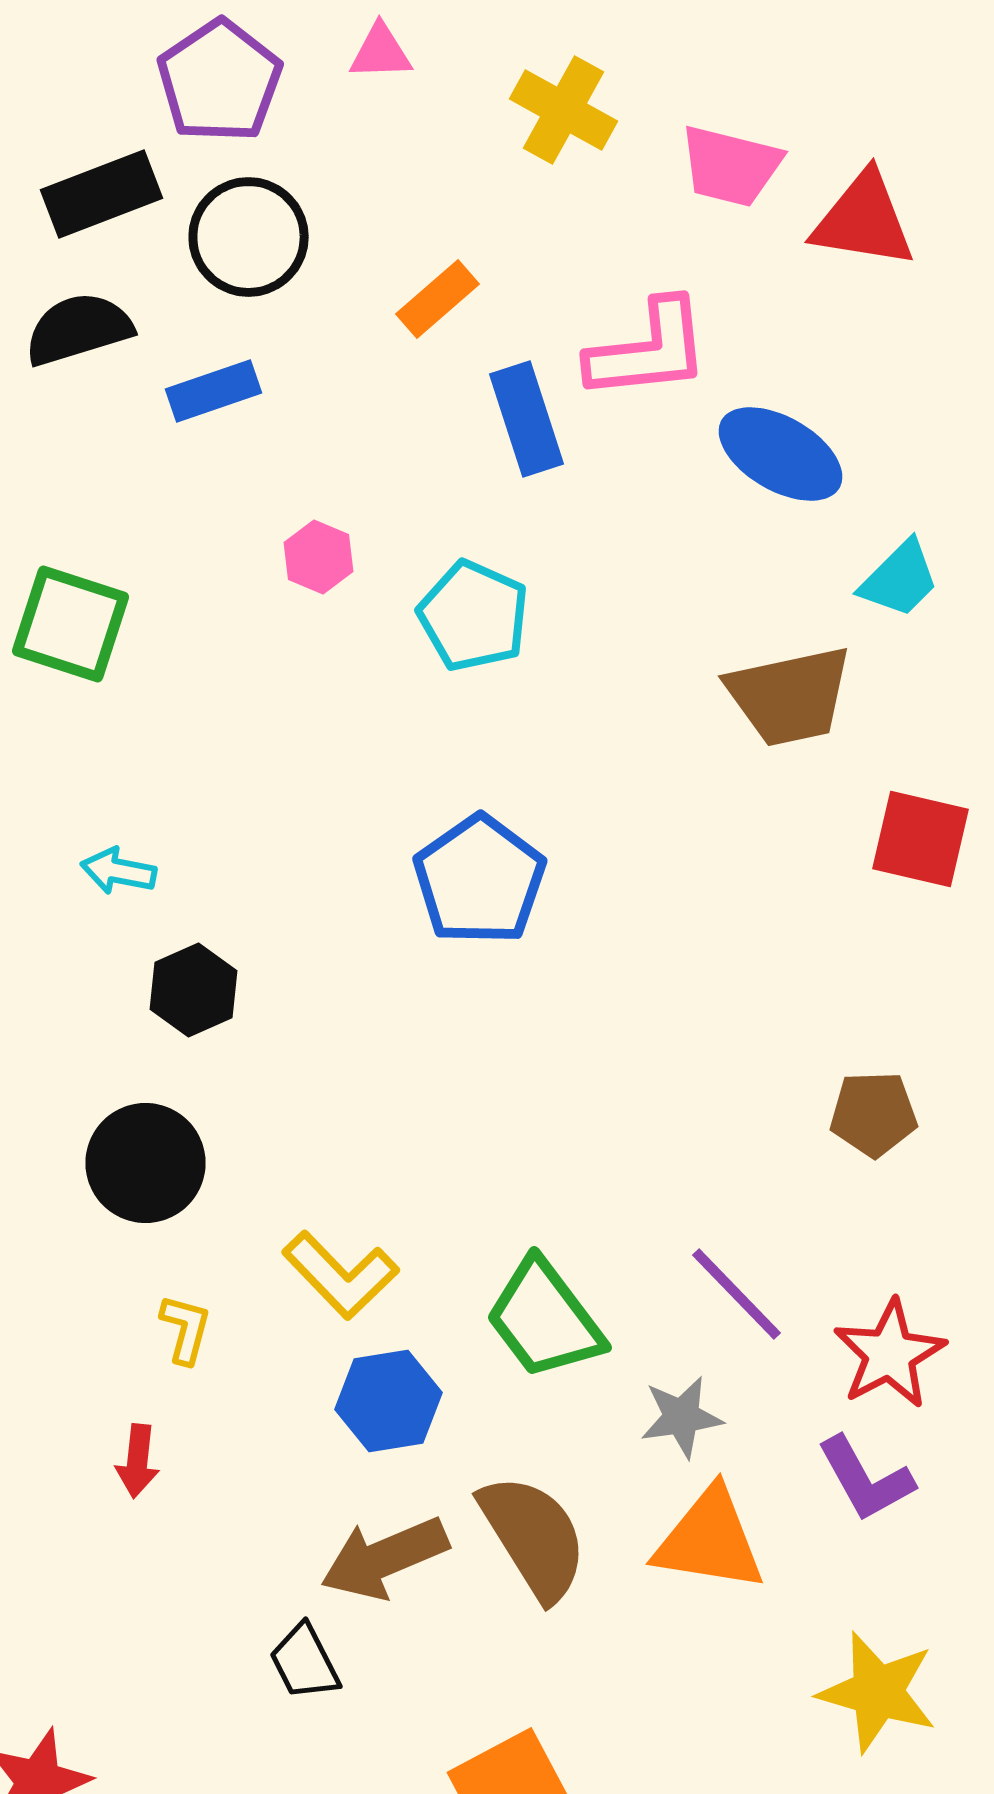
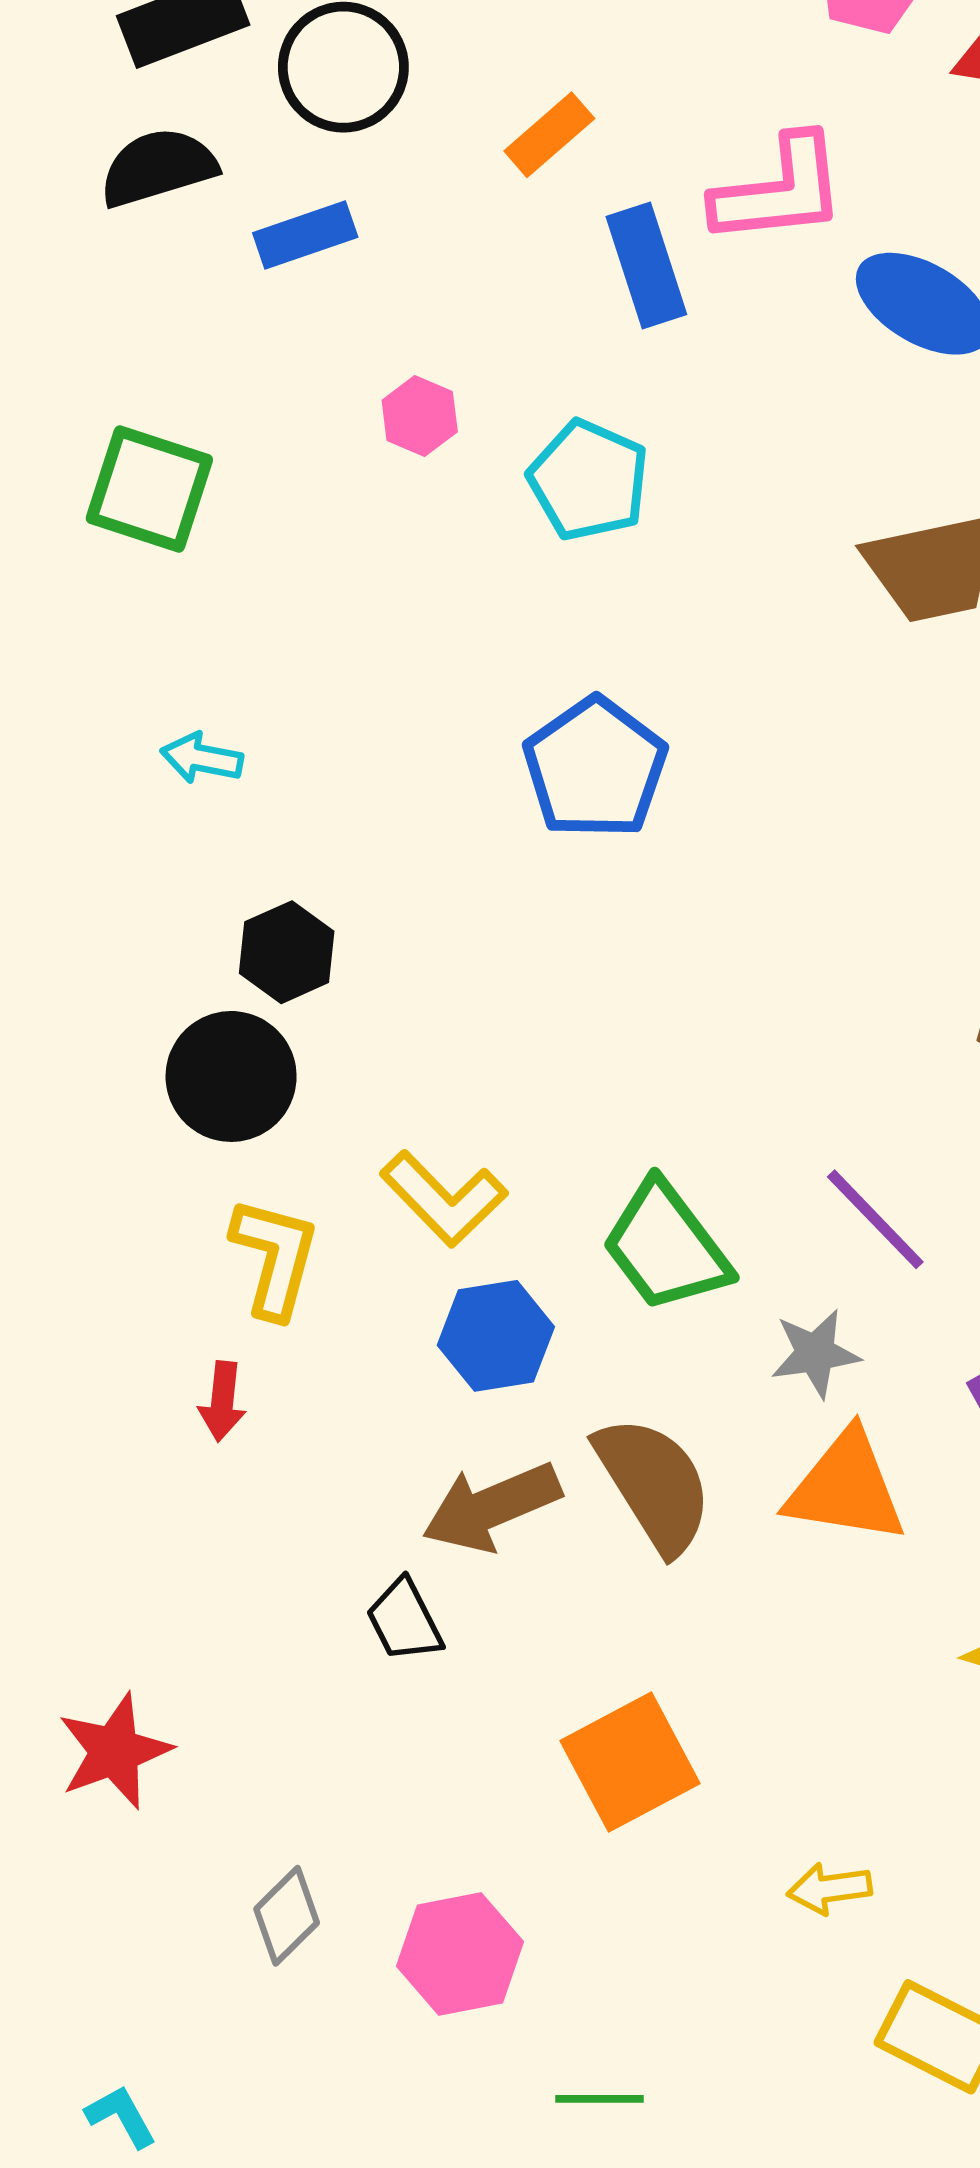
black hexagon: (194, 990) -> (287, 952), moved
yellow L-shape: (186, 1329) -> (275, 1257), size x1.6

